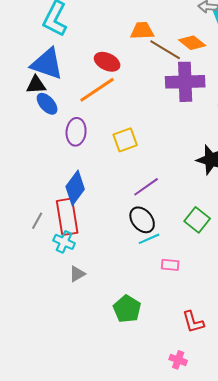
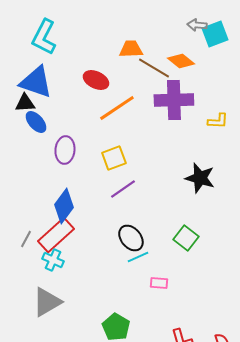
orange line: (97, 90) -> (117, 108), moved
purple line: (146, 187) -> (123, 189), moved
red rectangle: (67, 217) -> (56, 235), turned 57
gray triangle: (77, 274) -> (47, 302), moved, size x1.8

